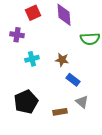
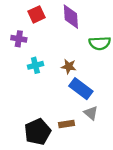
blue rectangle: (73, 80) -> (81, 89), size x1.5
black pentagon: (26, 102) -> (38, 132), moved

